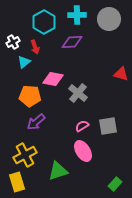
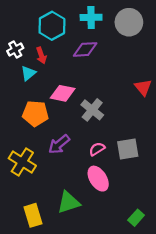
red triangle: (121, 74) -> (143, 87), turned 35
purple arrow: (36, 122) -> (59, 144), moved
yellow cross: (25, 155) -> (22, 162), moved, turned -30
yellow rectangle: (17, 182) -> (33, 215), moved

